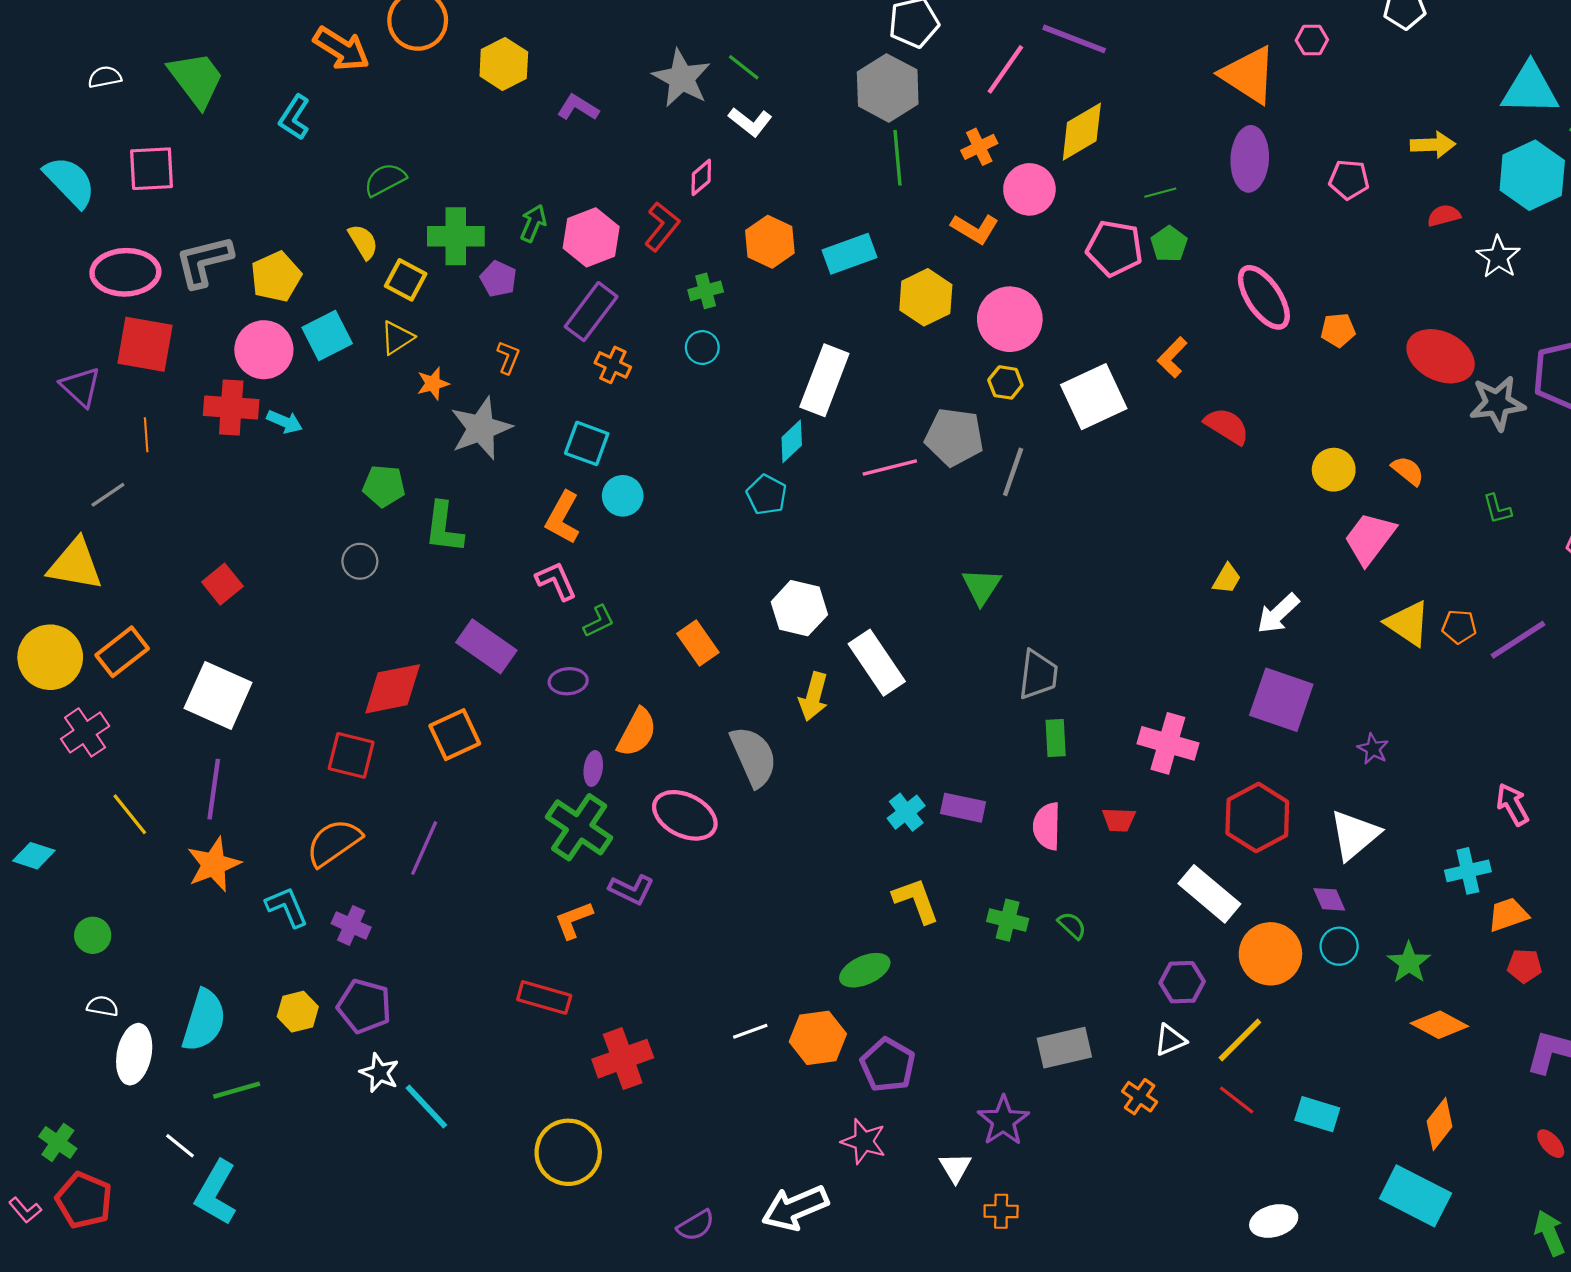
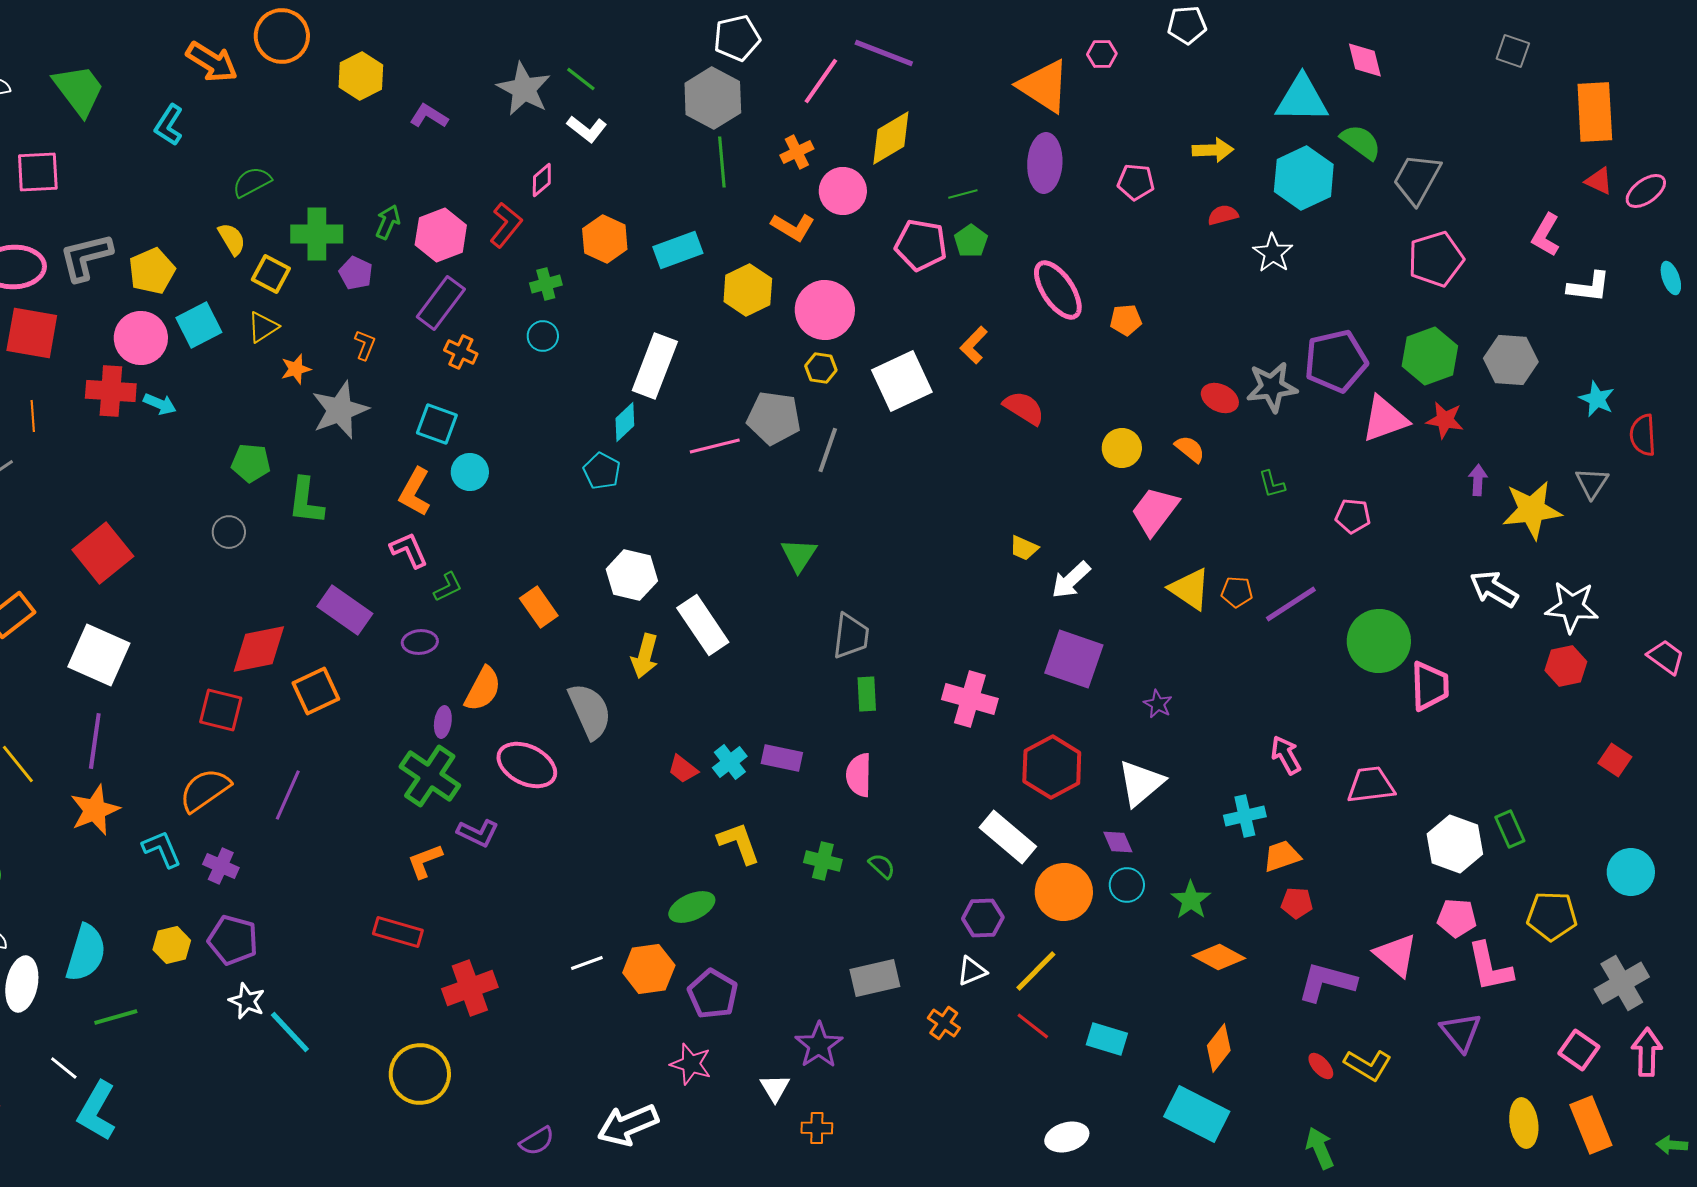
red ellipse: (1441, 356) -> (1220, 398), moved, size x0.6
yellow trapezoid: (1227, 579) -> (1024, 548), turned 84
red square: (222, 584) -> (103, 553), size x1.6
red trapezoid: (1119, 820) -> (683, 769), moved, turned 36

